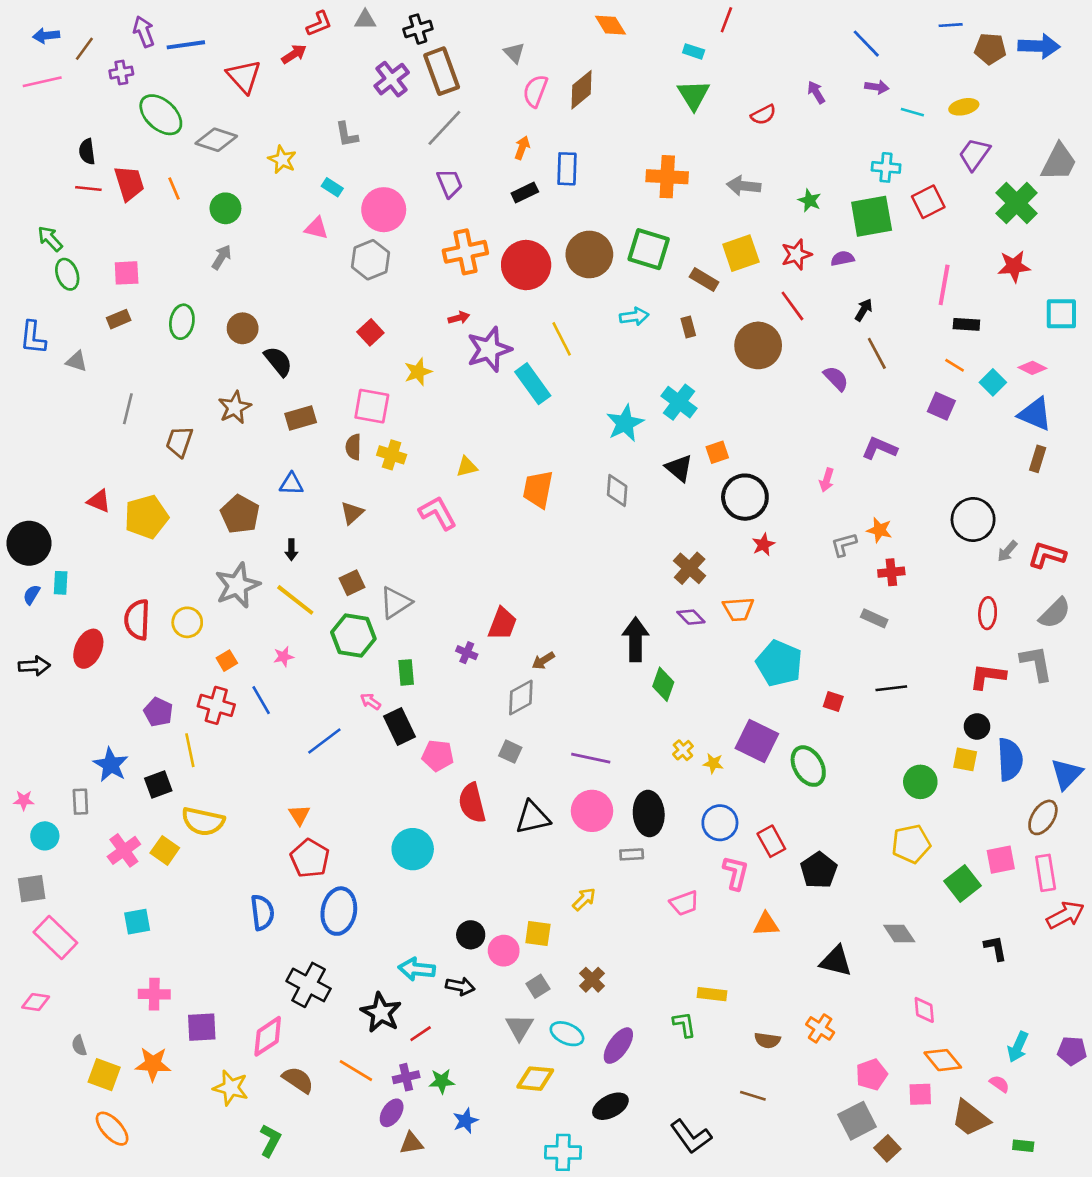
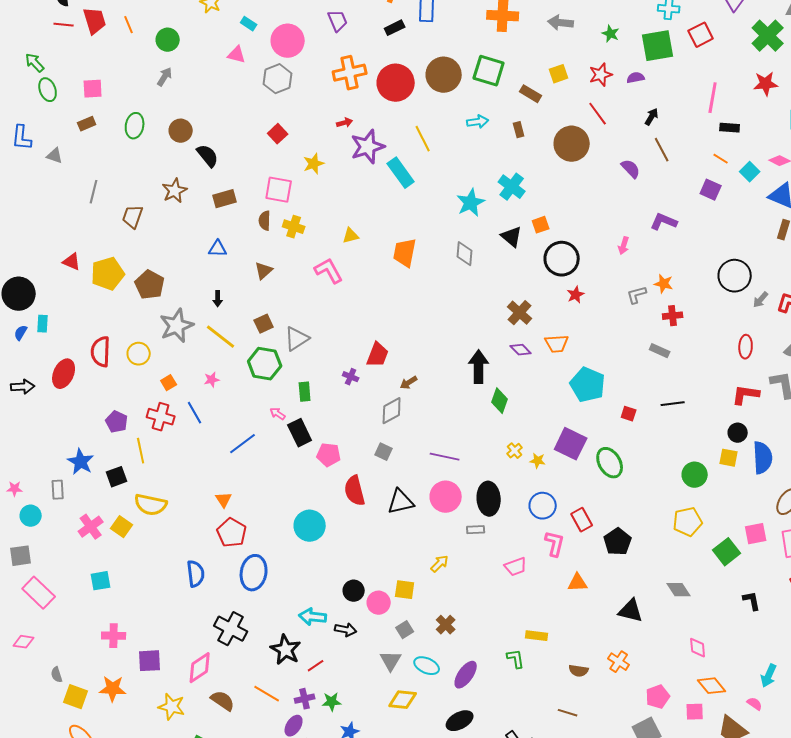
yellow square: (741, 253) -> (559, 74), size x0.7
brown pentagon: (240, 514) -> (150, 285), moved

